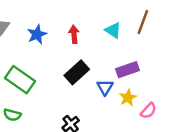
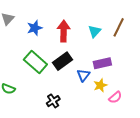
cyan triangle: (113, 30) -> (95, 31), turned 32
red arrow: (74, 34) -> (64, 31), size x1.5
green rectangle: (20, 80) -> (35, 62), moved

